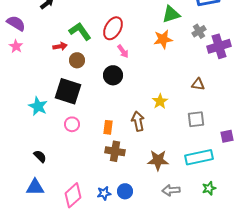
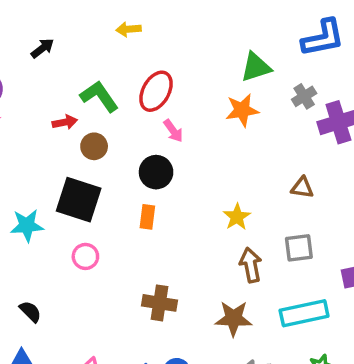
cyan star: (38, 106) -> (27, 225), turned -30
brown arrow: (138, 121) -> (251, 265), moved
orange rectangle: (108, 127) -> (147, 217), moved

